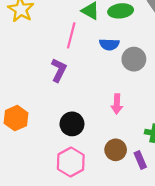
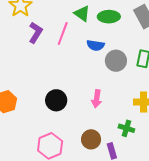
purple L-shape: (59, 70) -> (36, 33), moved
black circle: (72, 124) -> (56, 100), moved

